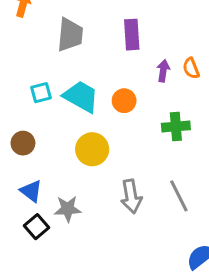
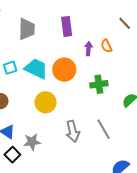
orange circle: (124, 101) -> (64, 70), size x1.5

